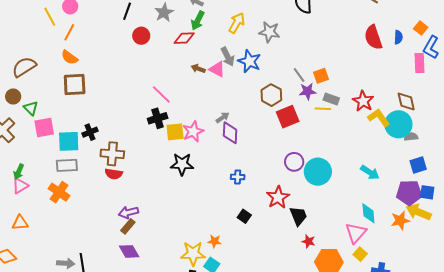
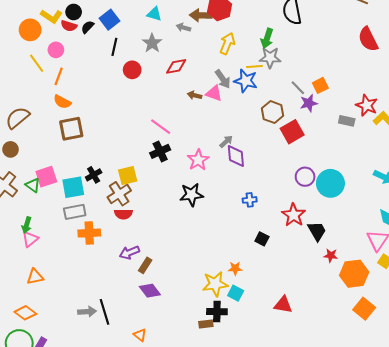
green arrow: (198, 21) -> (267, 38), moved
gray star: (269, 32) -> (270, 58), moved
gray rectangle: (331, 99) -> (347, 121), moved
green triangle: (31, 108) -> (33, 185), moved
yellow line: (323, 109) -> (254, 66), moved
yellow square: (175, 132) -> (128, 175), moved
brown cross: (112, 154) -> (119, 194), turned -30
orange cross: (59, 192) -> (89, 233), moved, turned -30
purple arrow: (128, 212) -> (129, 253), moved

